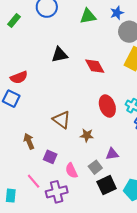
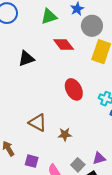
red diamond: (95, 66) -> (64, 45), moved
red ellipse: (107, 106) -> (74, 89), moved
purple triangle: (112, 154) -> (99, 158), moved

